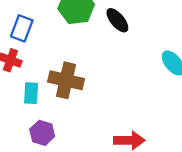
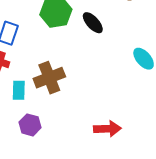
brown cross: (66, 80) -> (49, 78), turned -32

